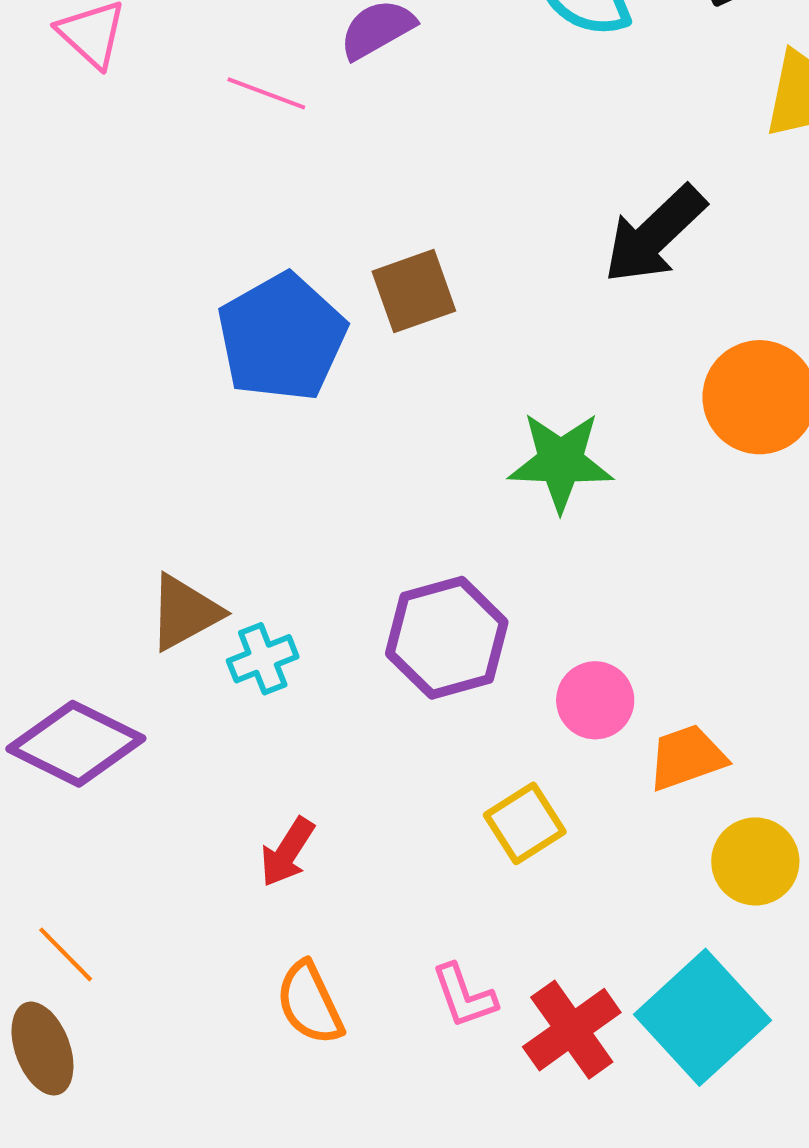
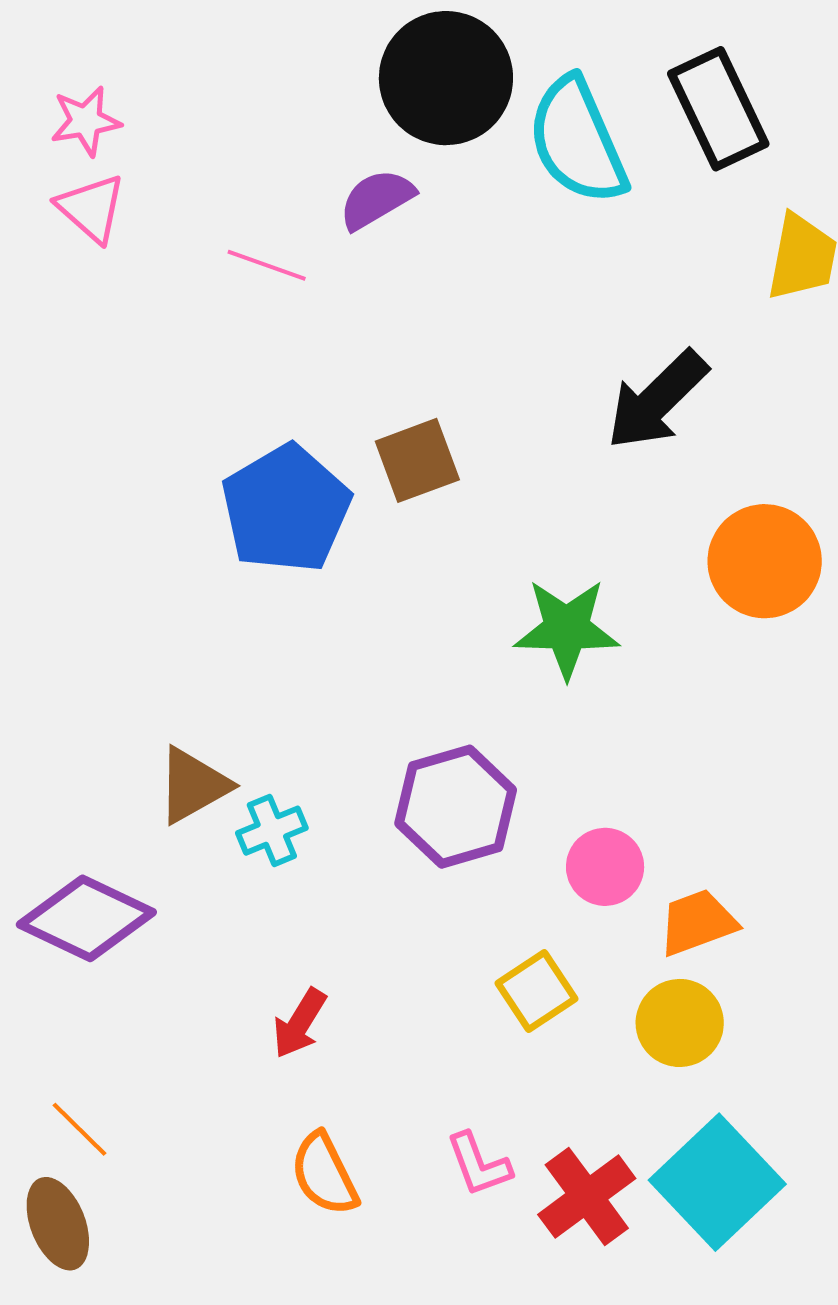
yellow circle: (755, 861) -> (680, 1023), moved

